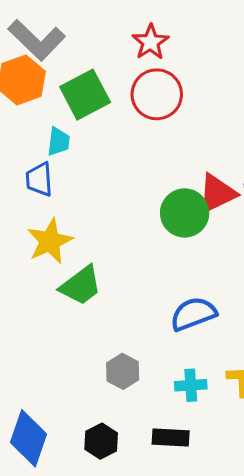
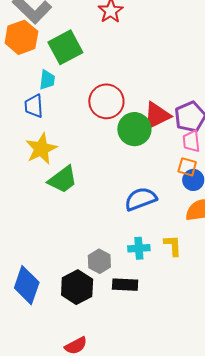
red circle: (157, 94) -> (106, 101), moved
gray hexagon: (123, 371) -> (99, 261), moved
black hexagon: (101, 441) -> (77, 287), size x1.4

